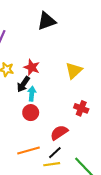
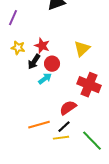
cyan arrow: (32, 94) -> (45, 79), moved, turned 48
red cross: (81, 108) -> (89, 85), size x1.6
red circle: (31, 113) -> (52, 64), moved

